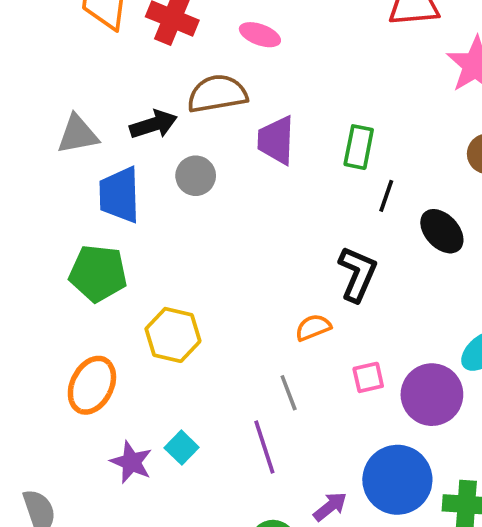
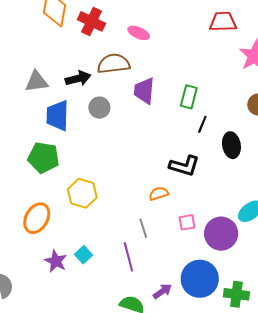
black ellipse: (442, 231) -> (231, 145), turned 30
black L-shape: (357, 274) -> (184, 166), turned 80

